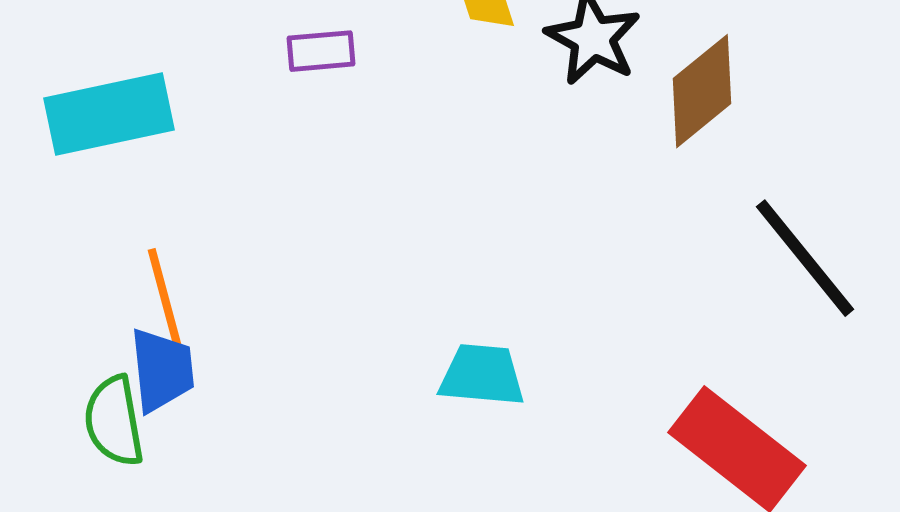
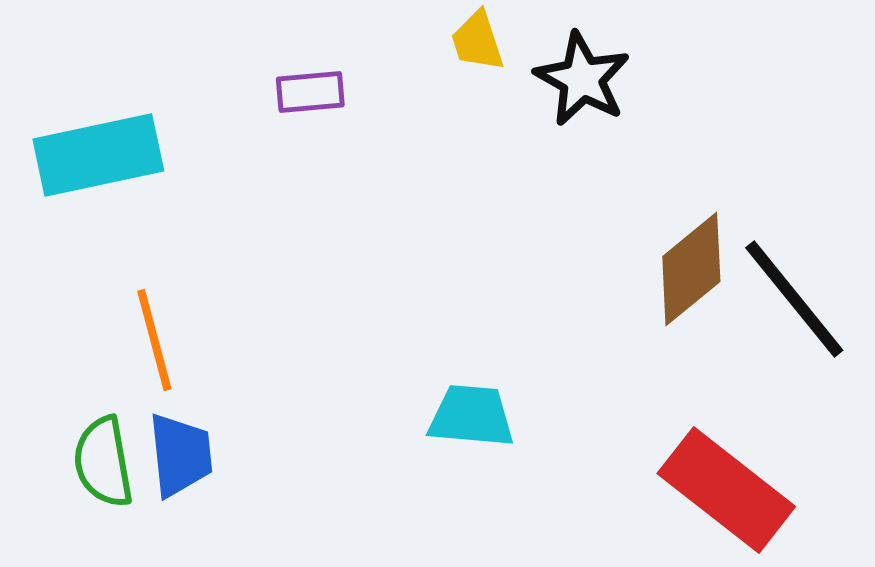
brown diamond: (702, 91) -> (691, 269), moved
blue trapezoid: (162, 370) -> (180, 455), moved

